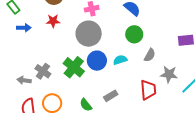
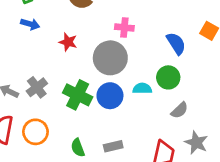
red star: (53, 21) -> (68, 42), moved
cyan semicircle: (120, 60) -> (142, 88), moved
green cross: (74, 67) -> (78, 95), turned -30

